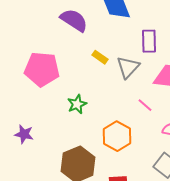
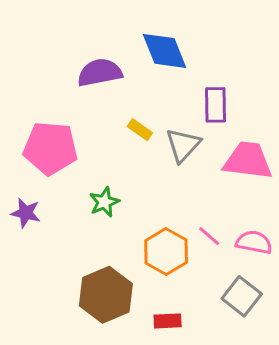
purple semicircle: (74, 20) -> (100, 73), turned -44
pink line: (145, 105) -> (209, 236), moved
purple star: (24, 134) -> (26, 213), moved

